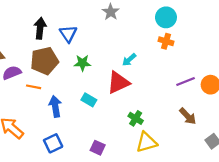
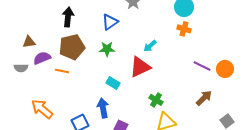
blue triangle: (68, 34) -> (110, 22), moved, turned 30
purple line: (186, 81) -> (202, 66), turned 48
blue arrow: (55, 106) -> (103, 108), moved
brown arrow: (188, 116) -> (204, 98), turned -90

